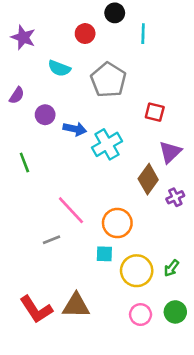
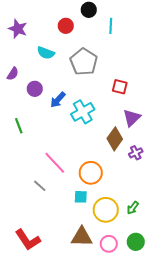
blue arrow: (75, 129) -> (58, 100), turned 120
gray line: (52, 240) -> (40, 186), turned 64
brown triangle: (76, 306) -> (82, 237), moved

